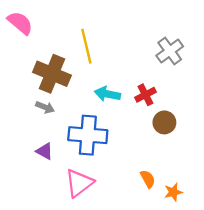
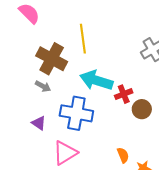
cyan arrow: (107, 94) -> (96, 80), size x1.5
red cross: (145, 95) -> (124, 94), moved

